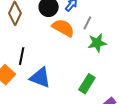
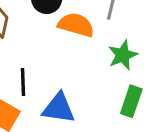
green star: (97, 43) -> (123, 55), moved

